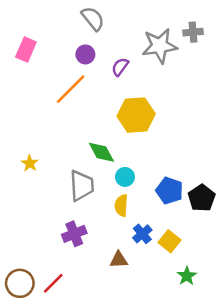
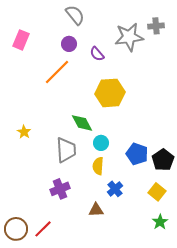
purple semicircle: (120, 67) -> (97, 54), turned -77
yellow square: (170, 241) -> (157, 192), moved
green star: (187, 276) -> (160, 222), moved

